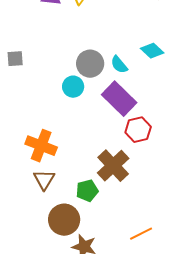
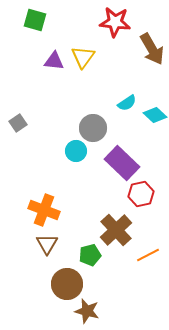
gray square: (15, 59) -> (18, 123), turned -30
cyan semicircle: (119, 65) -> (127, 103), moved, turned -84
orange line: (141, 234) -> (148, 255), moved

